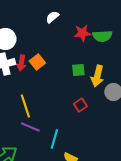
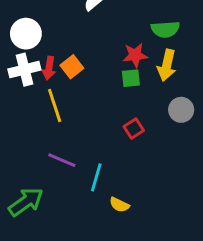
red star: (82, 33) -> (135, 55), moved
yellow arrow: (97, 76) -> (167, 65), moved
yellow line: (25, 106) -> (55, 106), moved

